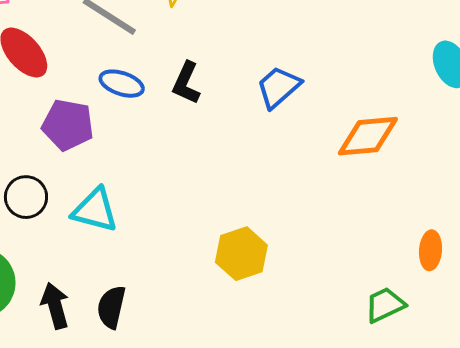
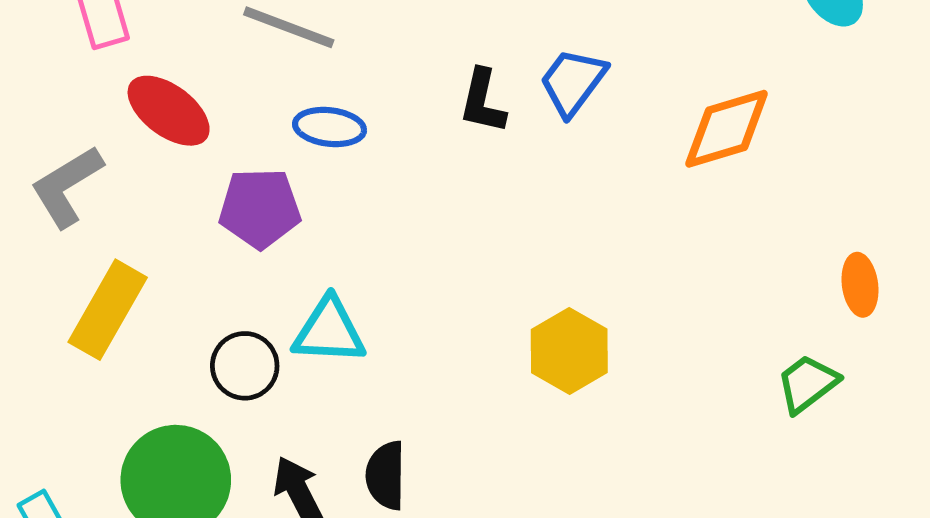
black L-shape: (186, 83) -> (483, 101), moved
black circle: (26, 197) -> (245, 366), moved

